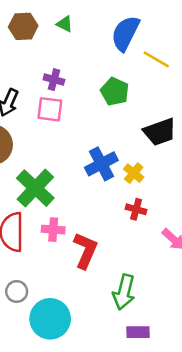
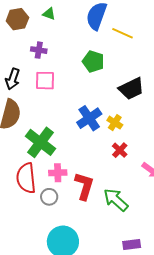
purple cross: (54, 80) -> (39, 50), moved
red cross: (136, 209) -> (120, 150), turned 35
gray circle: (17, 291) -> (49, 197), moved
green arrow: (124, 292) -> (116, 200), moved, turned 124

